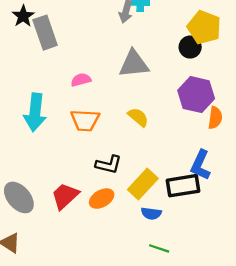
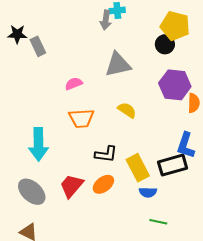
black star: (23, 16) -> (17, 34), turned -30
gray rectangle: (45, 33) -> (38, 46), size x0.7
cyan arrow: (35, 112) -> (38, 144), moved
yellow rectangle: (143, 184) -> (138, 168), turned -64

